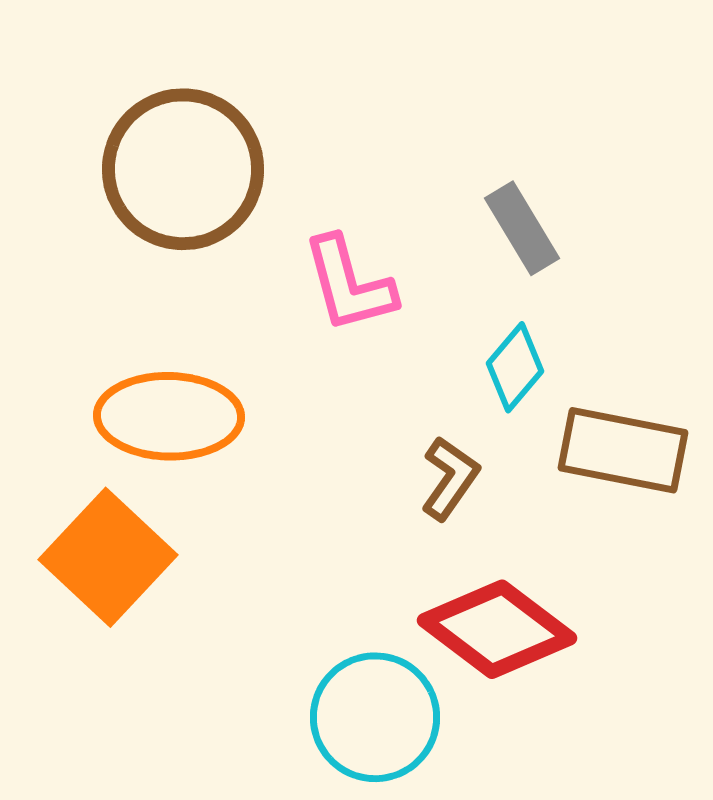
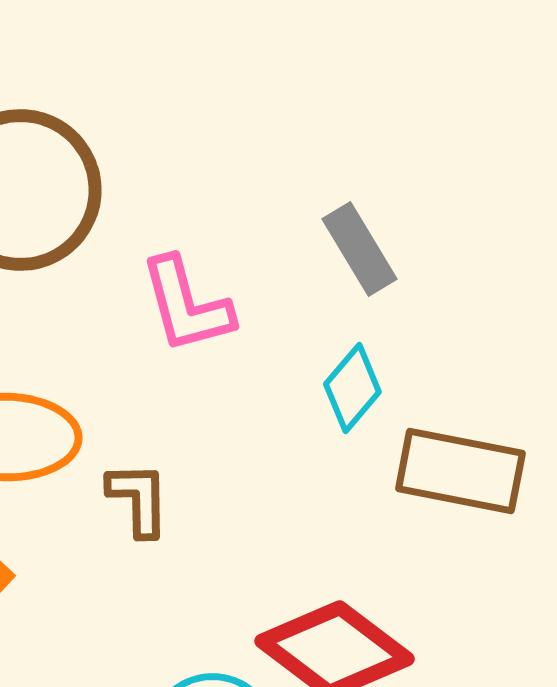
brown L-shape: (450, 478) -> (138, 499), moved, turned -36

